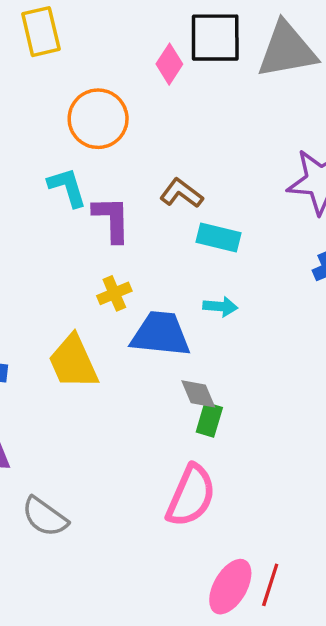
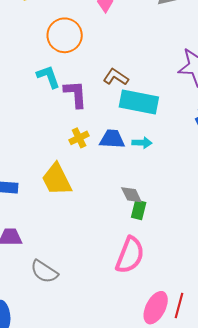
cyan rectangle: (218, 237) -> (139, 102), size x1.5
blue trapezoid: (161, 334) -> (112, 139), moved, size x0.7

